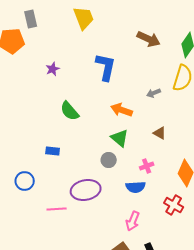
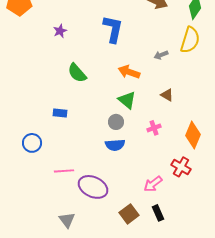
blue semicircle: (136, 187) -> (115, 145), moved
purple ellipse: (86, 190) -> (93, 187), moved, turned 36
pink arrow: (133, 221) -> (153, 184), moved, turned 30

